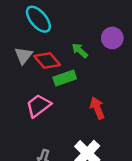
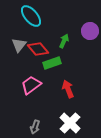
green arrow: (80, 50) -> (64, 41), turned 72
red arrow: (97, 108) -> (68, 89), moved

